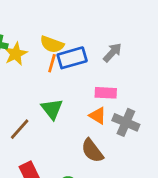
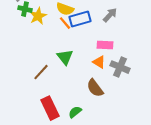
orange line: (52, 63) -> (65, 23), turned -56

